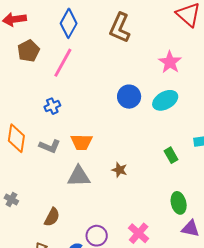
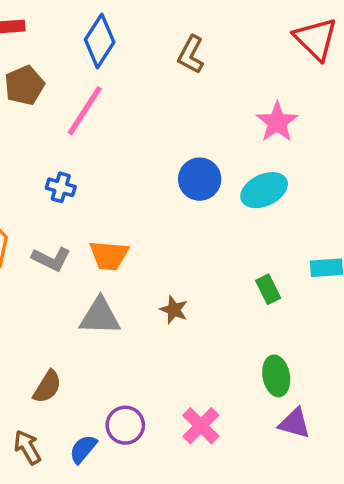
brown L-shape: (120, 28) -> (191, 55), size x0.7
blue cross: (52, 106) -> (61, 187), turned 35

